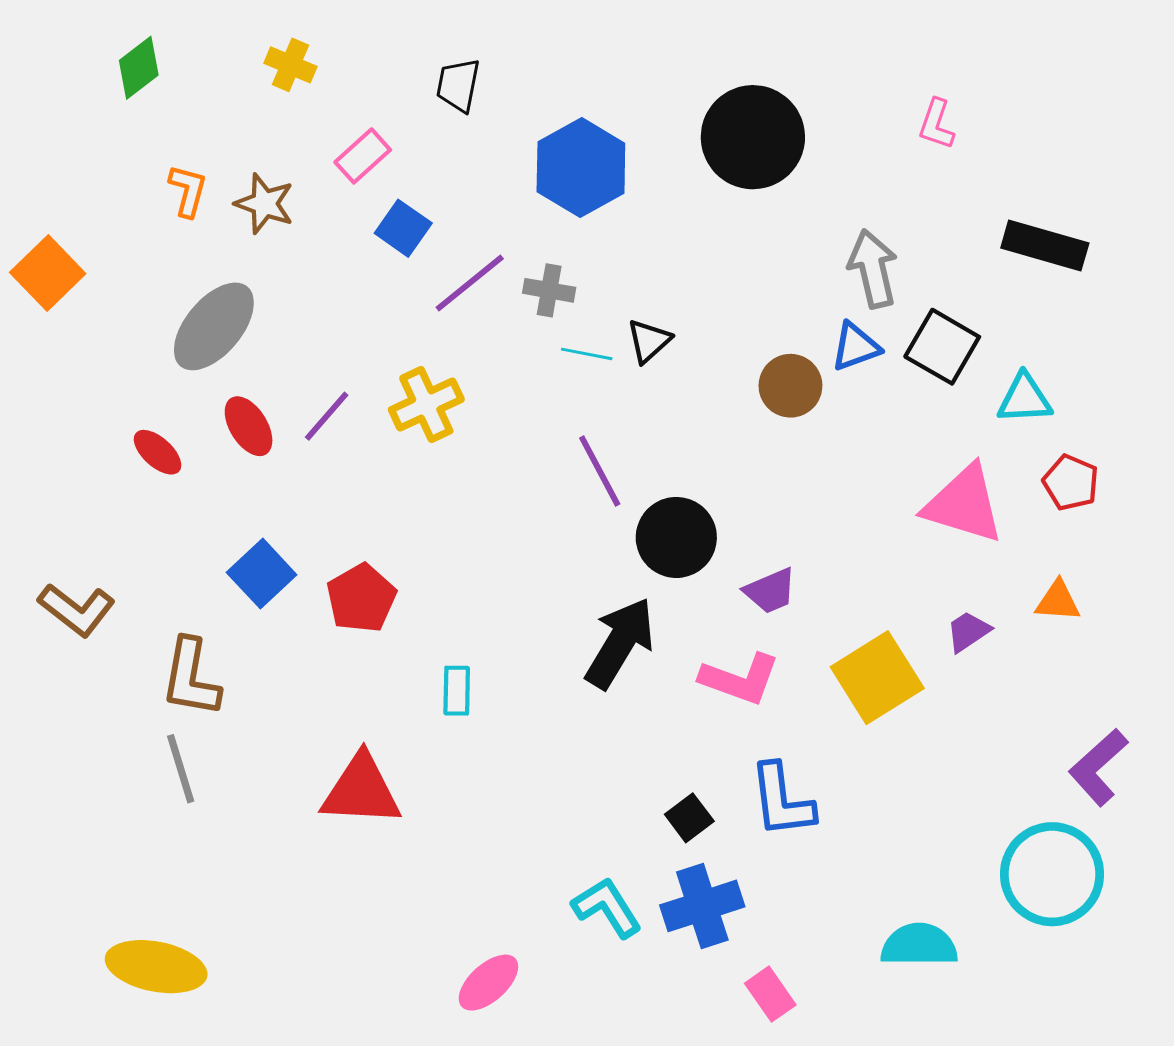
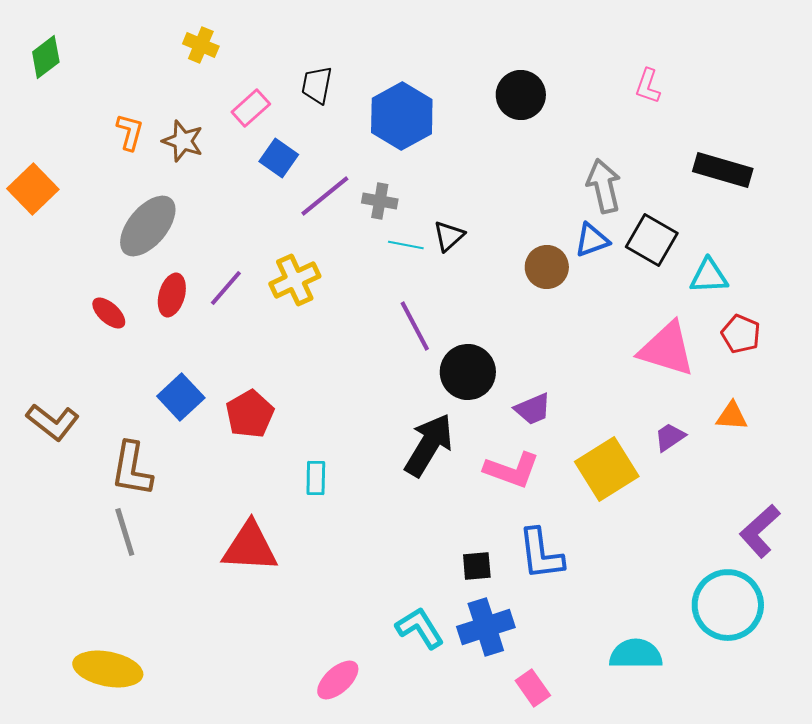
green diamond: (139, 68) -> (46, 57), moved
black trapezoid: (458, 85) -> (317, 85), moved
black circle: (753, 137) -> (521, 95), size x0.7
red ellipse: (249, 426) -> (172, 295), turned 48
black square: (689, 818) -> (477, 566), turned 32

